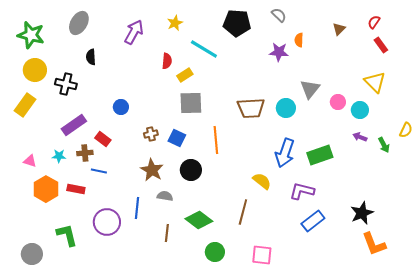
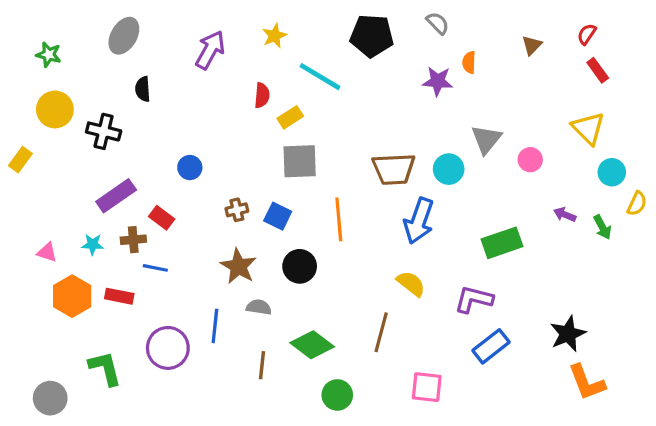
green star: (31, 35) -> (49, 55), size x0.6
yellow rectangle: (25, 105) -> (20, 160), moved, size x0.7
cyan circle: (360, 110) -> (612, 172), moved
blue arrow: (285, 153) -> (419, 221), moved
pink square: (262, 255) -> (427, 387), moved

